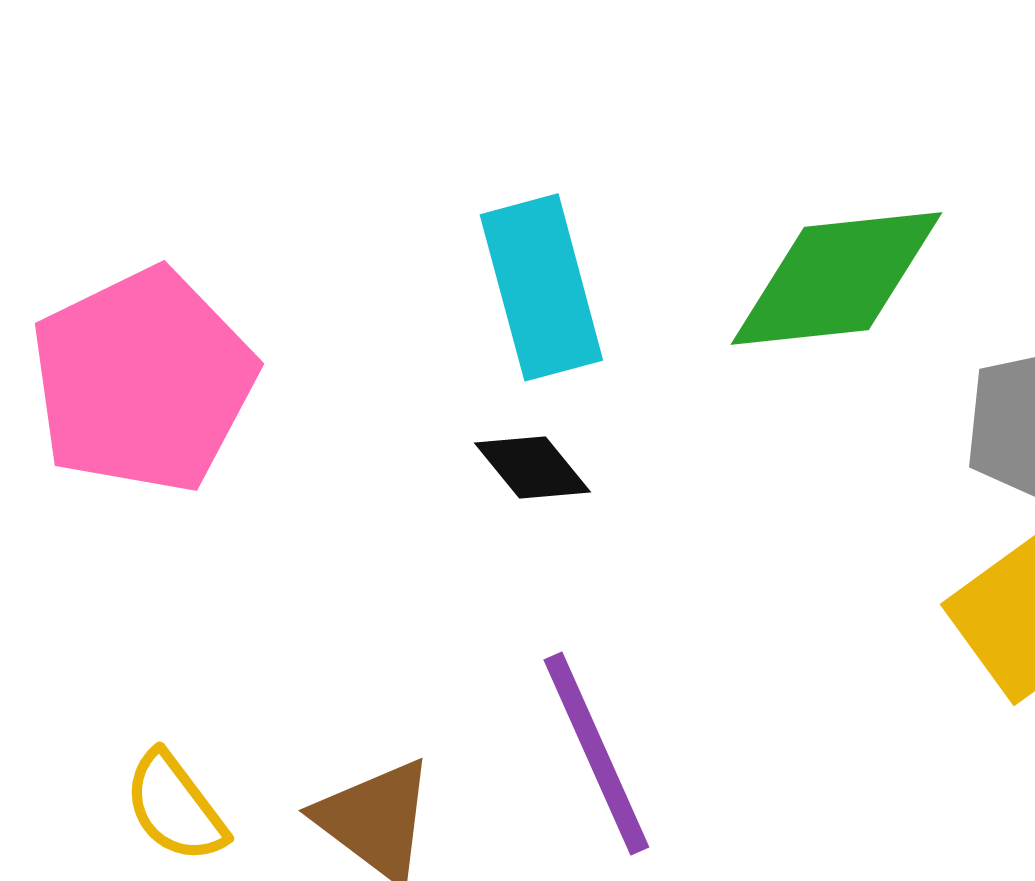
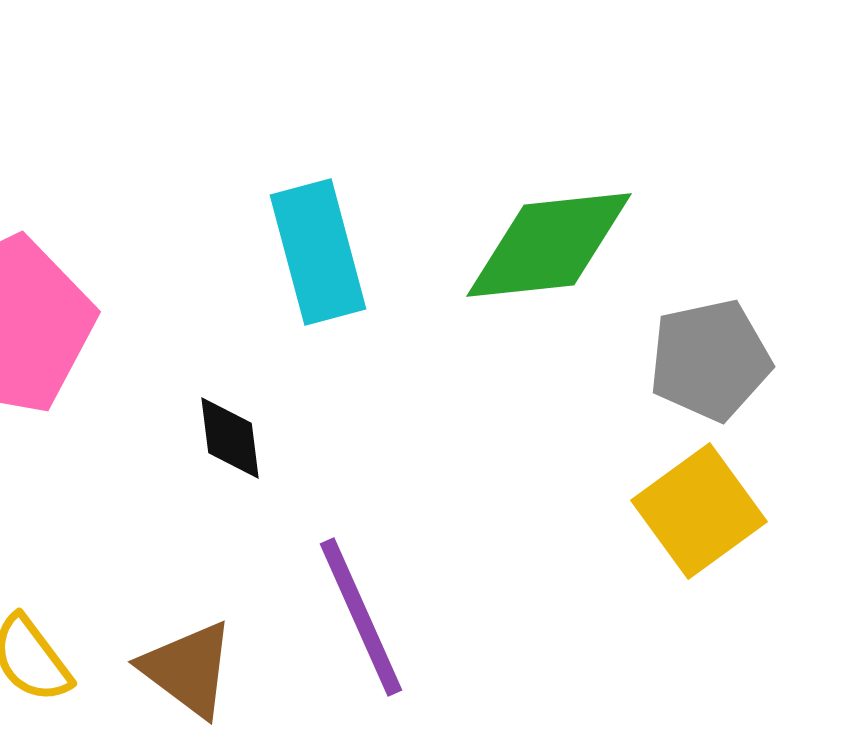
black diamond: (533, 467) -> (230, 438), moved, turned 32

